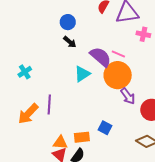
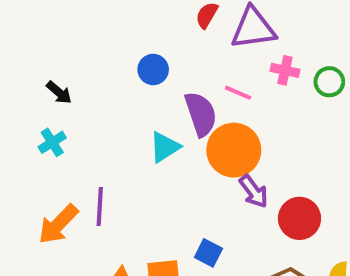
blue circle: (68, 22) -> (153, 70), moved
black arrow: (70, 42) -> (59, 93), moved
pink line: (118, 54) -> (238, 93), moved
purple semicircle: (101, 57) -> (201, 114), turned 30

